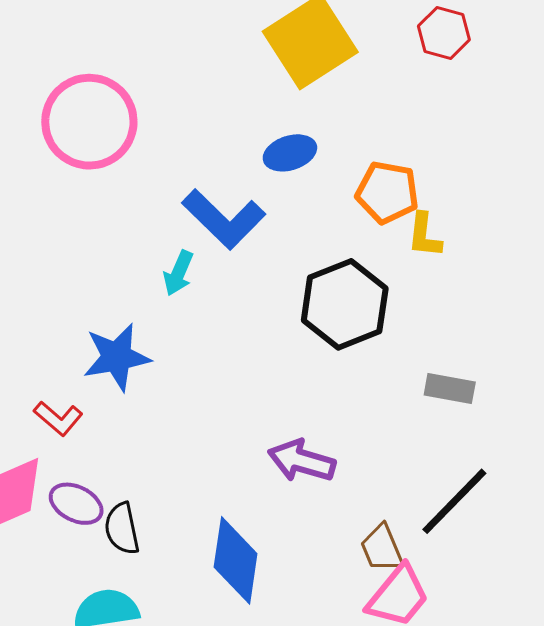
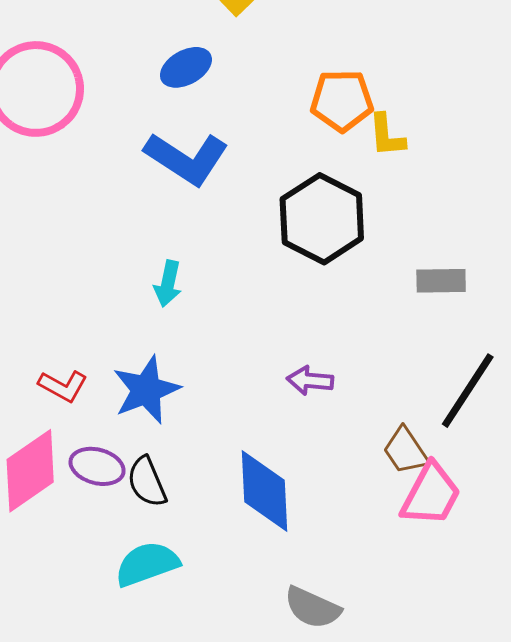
blue ellipse: (290, 153) -> (186, 67), moved
cyan arrow: (178, 273) -> (168, 284), moved
blue star: (117, 357) -> (146, 390), moved
purple arrow: (302, 461) -> (310, 380), size x0.7

